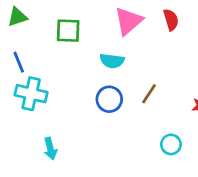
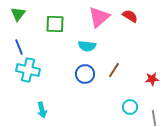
green triangle: (17, 17) -> (18, 14), turned -35
red semicircle: (171, 20) -> (130, 16), turned -42

